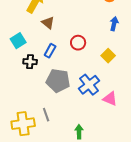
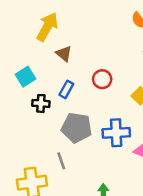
blue cross: (89, 85) -> (116, 133), turned 35
gray line: (46, 115) -> (61, 161), moved

